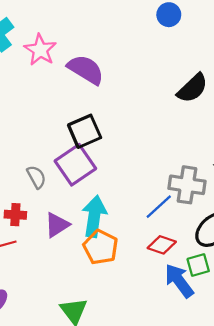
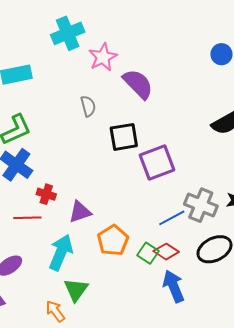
purple square: (75, 165) -> (157, 163), moved
gray semicircle: (36, 177) -> (88, 106), moved
cyan arrow: (94, 216) -> (61, 252), moved
green square: (198, 265) -> (148, 253), moved, turned 35

